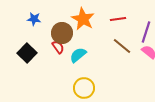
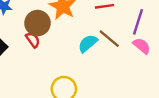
cyan semicircle: (78, 55) -> (88, 43), moved

